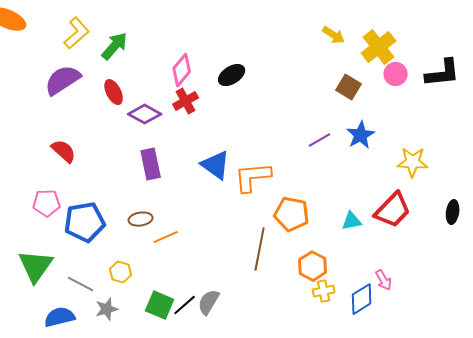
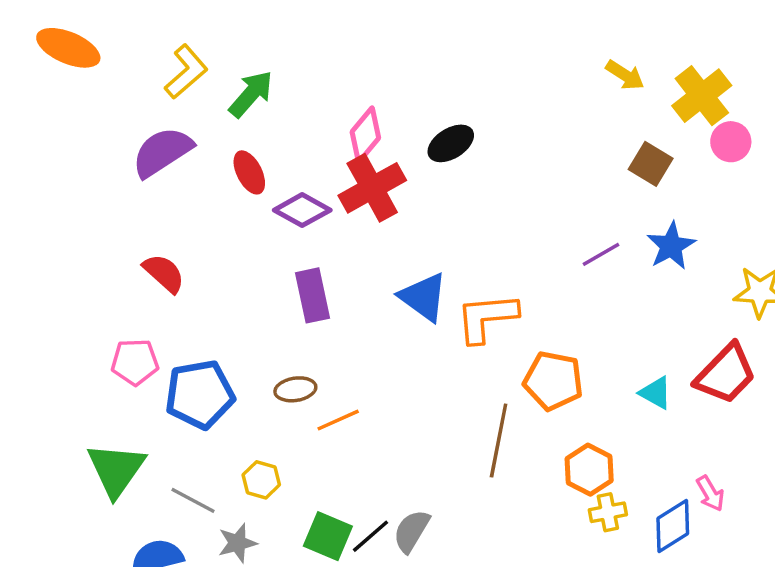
red cross: (186, 101) -> (372, 188), size x1.5
cyan triangle: (352, 221) -> (656, 393), turned 40

